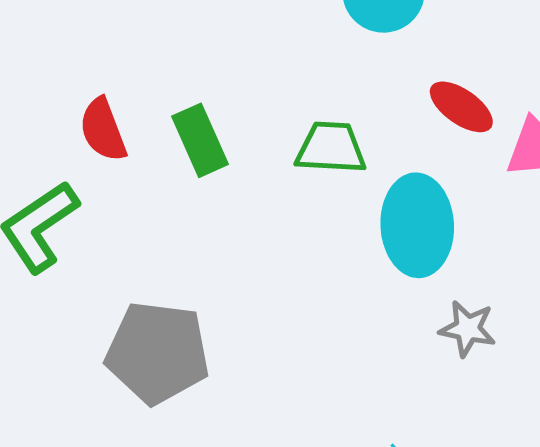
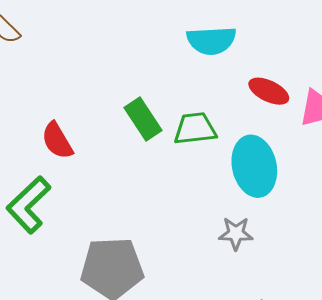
green rectangle: (200, 140) -> (143, 119), moved
gray star: (468, 329) -> (236, 233), moved

